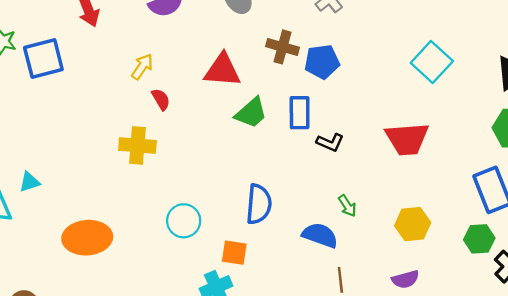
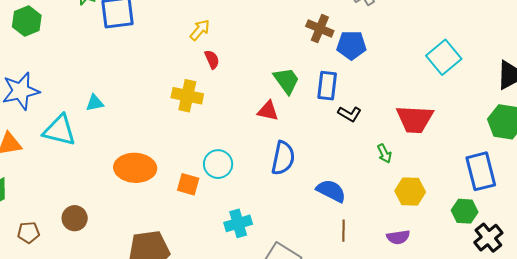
red triangle: (222, 70) -> (268, 111), moved, size x0.7
green trapezoid: (251, 113) -> (286, 81), turned -92
cyan triangle: (30, 182) -> (95, 103), moved
green arrow: (347, 206) -> (384, 153), moved
orange square: (234, 253) -> (188, 184), moved

